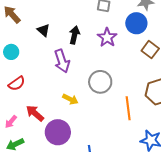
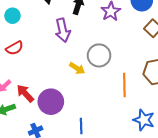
yellow arrow: (70, 99) -> (77, 68), moved
red arrow: (35, 113) -> (25, 93), moved

